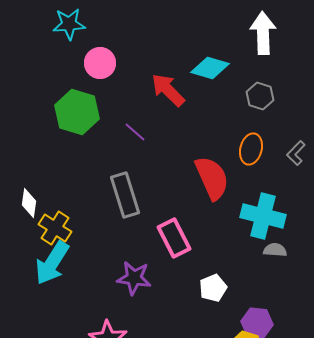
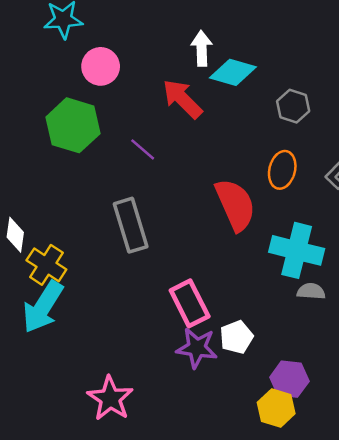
white arrow: (263, 33) -> (202, 48), moved, size x0.7
pink rectangle: (174, 238) -> (190, 303), moved
purple star: (134, 278) -> (197, 348), moved

